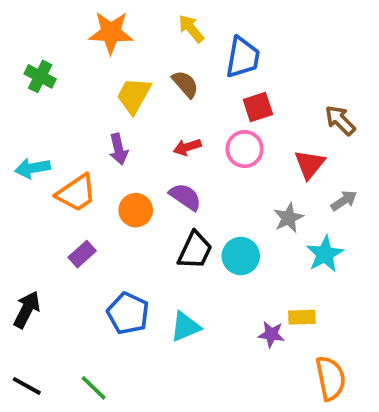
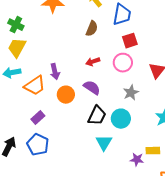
brown semicircle: (185, 84) -> (92, 29), turned 63
yellow trapezoid: (134, 96) -> (17, 48), moved
purple arrow: (118, 149) -> (55, 72), moved
gray star: (289, 218) -> (131, 93), moved
blue pentagon: (128, 313) -> (38, 145), moved
cyan triangle: (185, 327) -> (104, 143), moved, turned -36

